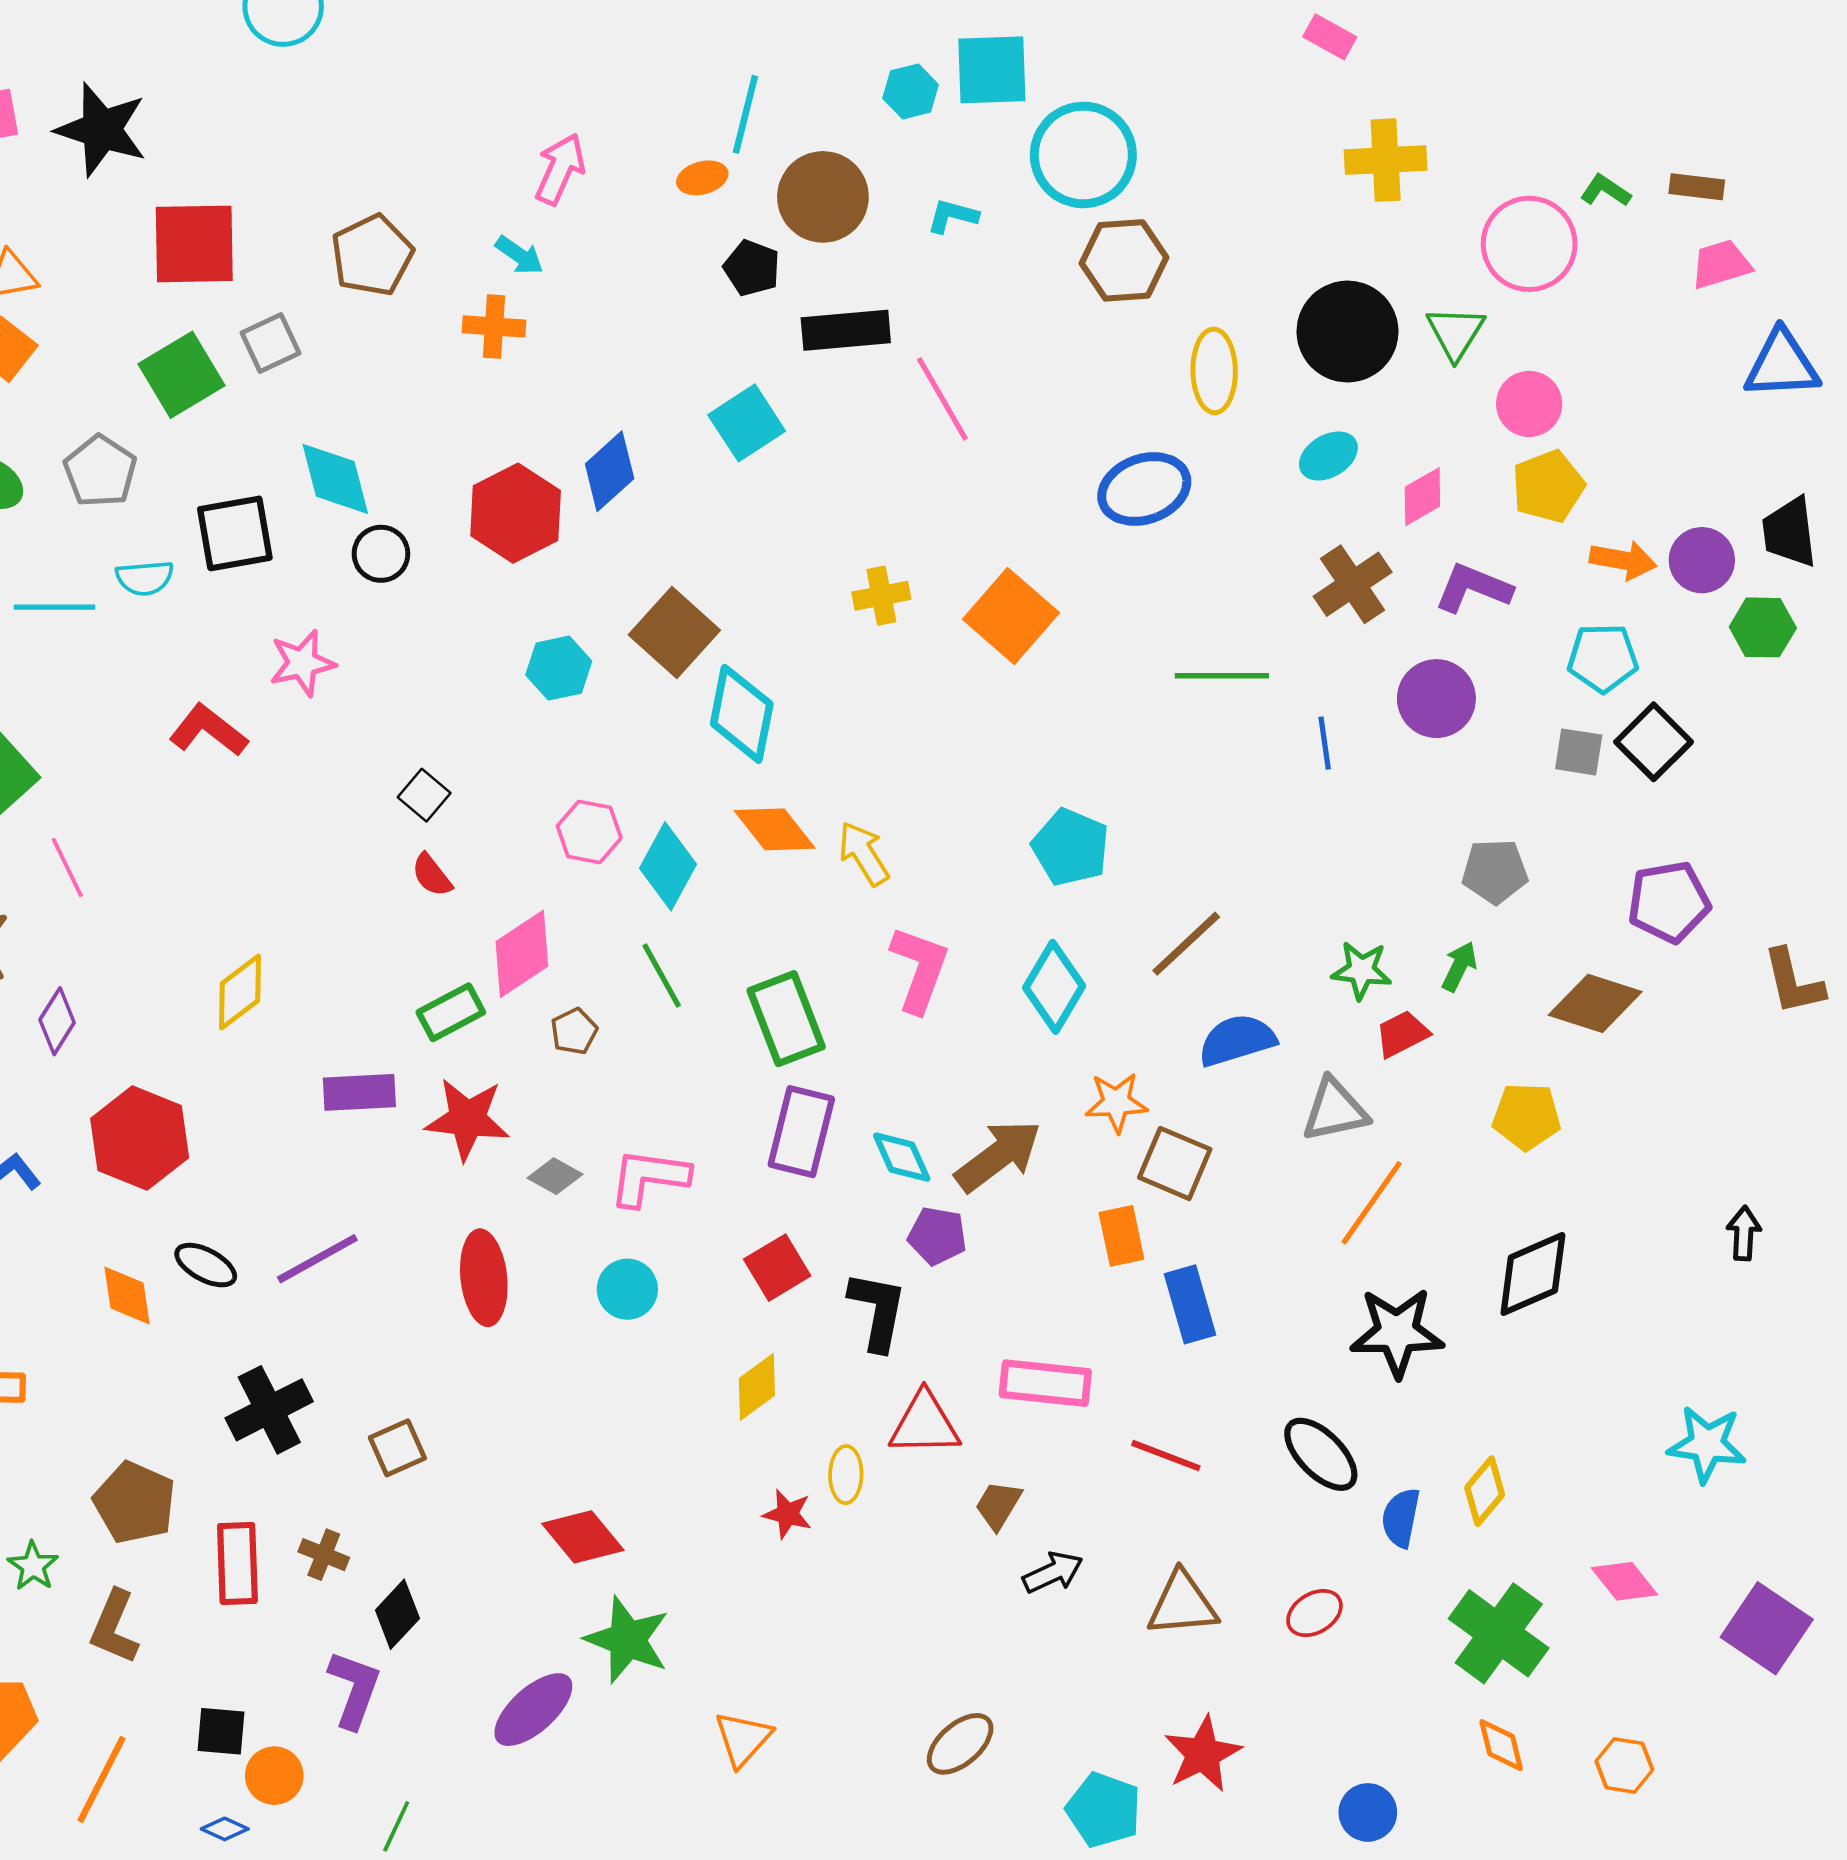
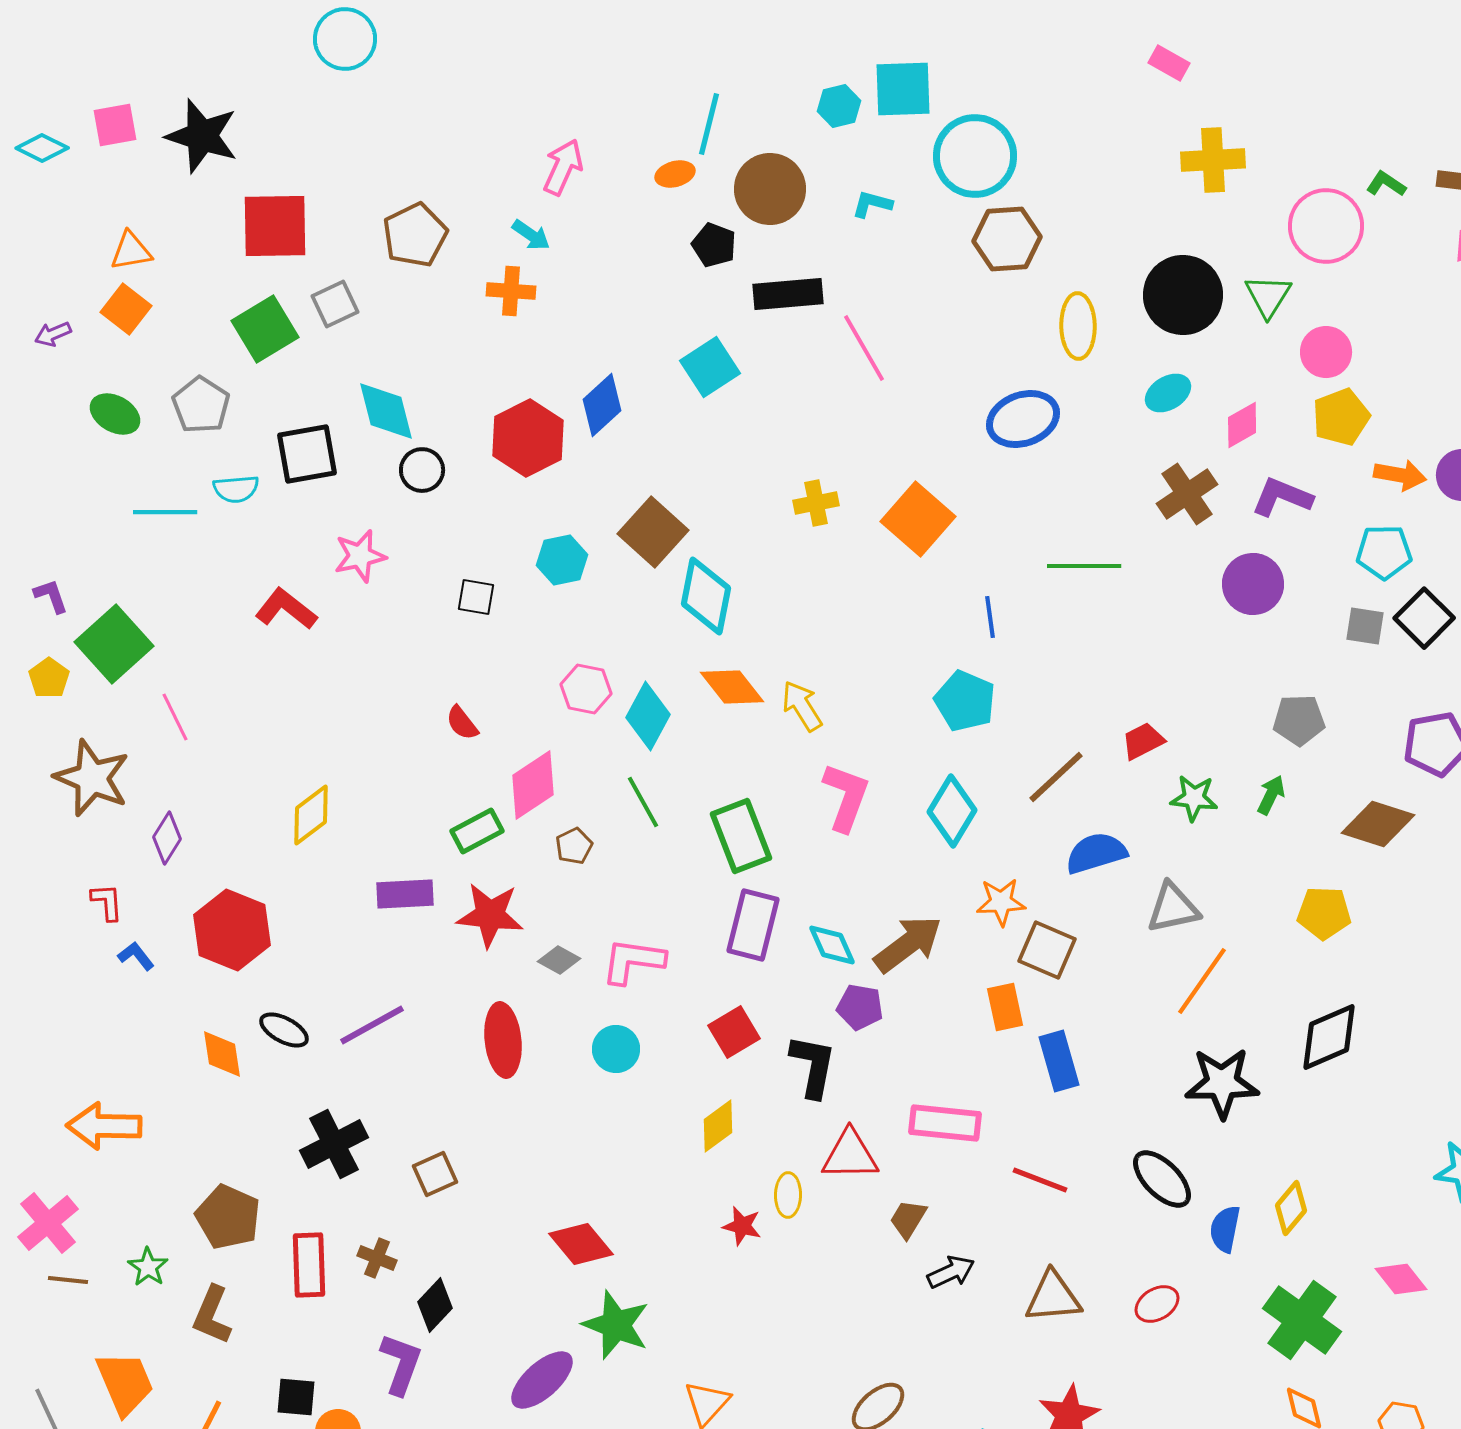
blue line: (1325, 743) -> (990, 617), moved
black square: (424, 795) -> (476, 597), moved, turned -30
red trapezoid: (1402, 1034) -> (1143, 741), moved

